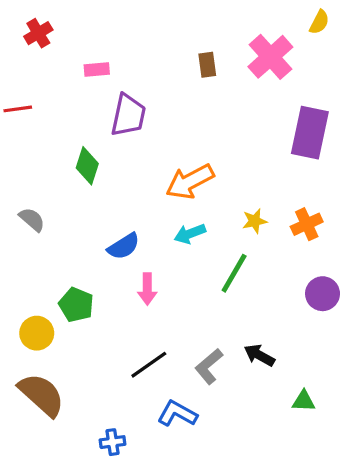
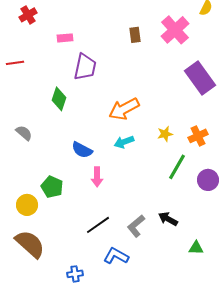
purple rectangle: (310, 133) -> (200, 78), turned -48
blue semicircle: (124, 246) -> (82, 150), turned 60
green line: (234, 273) -> (177, 167), moved

